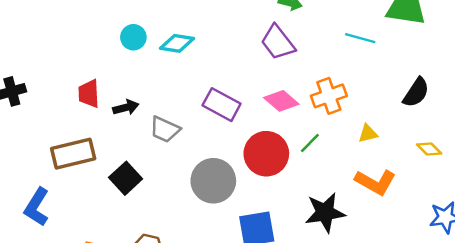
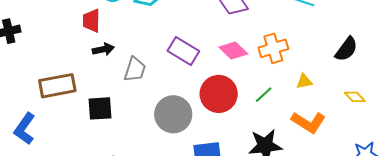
red trapezoid: (89, 94) -> (91, 21), moved
gray trapezoid: (165, 129) -> (135, 69), turned -100
green line: (310, 143) -> (264, 95), moved
black square: (126, 178) -> (100, 108), turned 36

